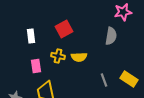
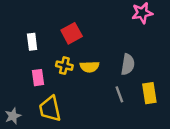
gray semicircle: (111, 36) -> (128, 64), moved
yellow rectangle: (129, 79) -> (149, 93), turned 48

